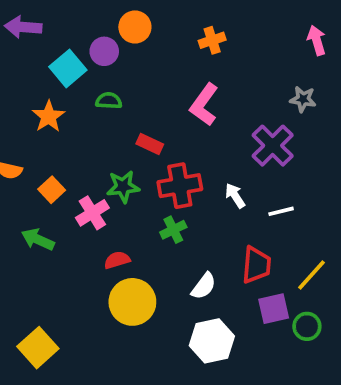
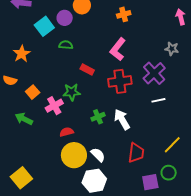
orange star: (49, 116) -> (22, 54), moved
red cross: (180, 186) -> (120, 81), moved
white arrow: (235, 196) -> (122, 119), moved, size x1.5
white line: (281, 211) -> (158, 100), moved
red trapezoid: (256, 265) -> (136, 153), moved
white semicircle: (204, 286) -> (98, 155), moved, turned -84
purple square: (274, 309) -> (150, 182), moved
white hexagon: (212, 341) -> (94, 181), moved

